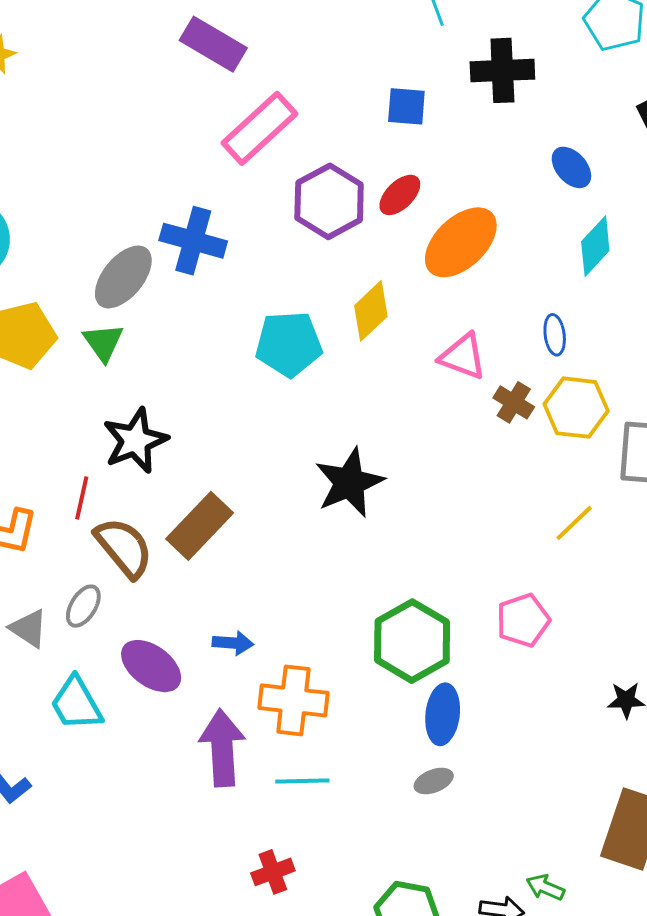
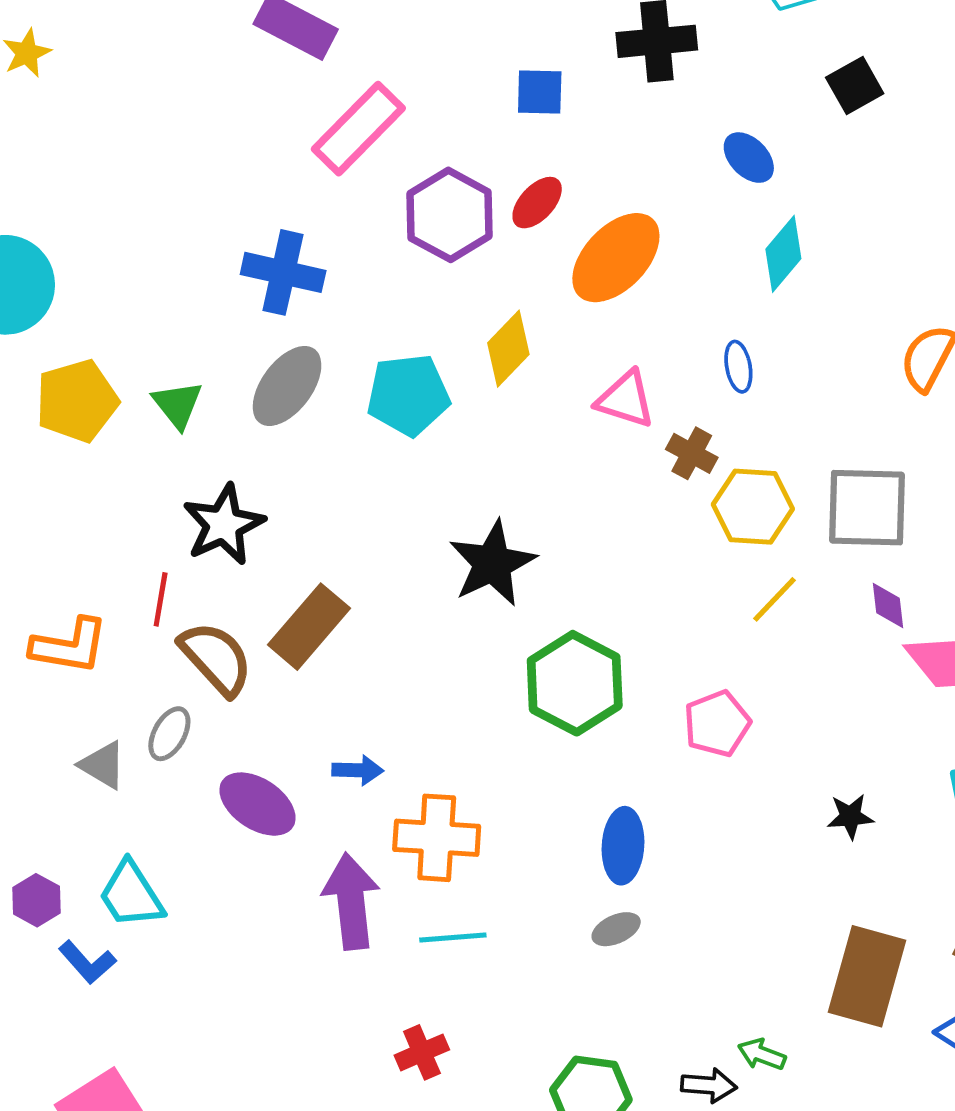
gray ellipse: (123, 277) -> (287, 386), moved
yellow hexagon: (576, 408) -> (753, 507), moved
green hexagon: (412, 641) -> (575, 683), moved
cyan trapezoid: (76, 704) -> (131, 895), moved

